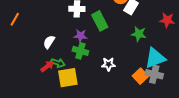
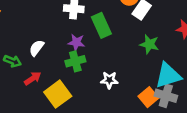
green cross: (80, 51) -> (75, 61), turned -35
green arrow: (58, 63) -> (13, 61), moved
yellow square: (68, 78) -> (58, 94), turned -30

